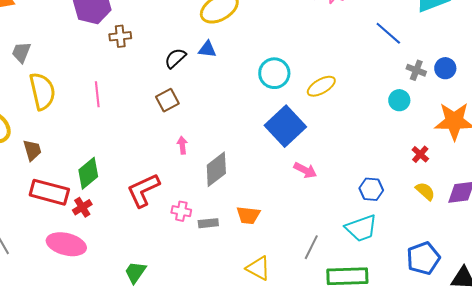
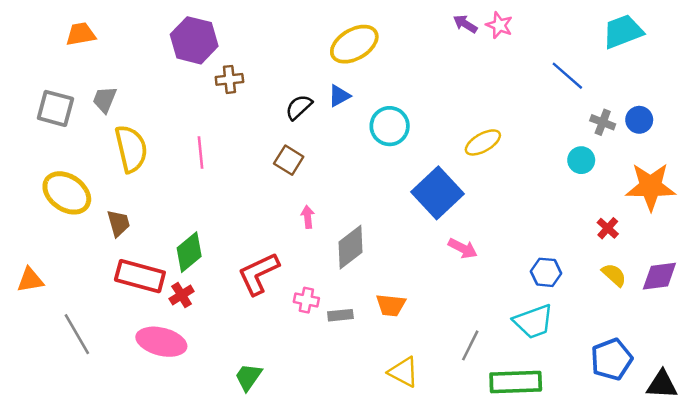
blue triangle: (207, 49) -> (339, 96), turned -36
cyan circle: (274, 73) -> (390, 126), moved
brown square: (167, 100) -> (289, 160), turned -30

